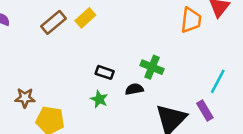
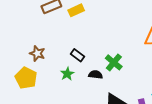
brown star: (25, 98) -> (37, 53), moved

